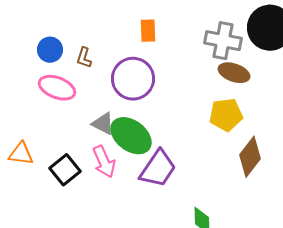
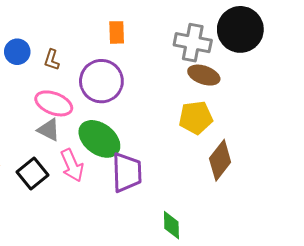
pink ellipse: (57, 88) -> (54, 103), moved
gray triangle: (103, 124) -> (49, 130), moved
purple trapezoid: (158, 169) -> (127, 172), turned -36

